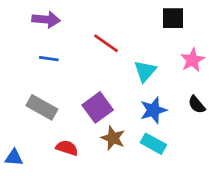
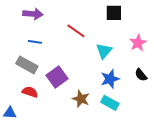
black square: (173, 18) -> (114, 13), moved
gray rectangle: (42, 107) -> (27, 65), moved
purple square: (98, 107) -> (57, 77), moved
red semicircle: (67, 148) -> (30, 92), moved

